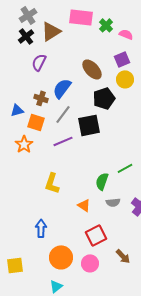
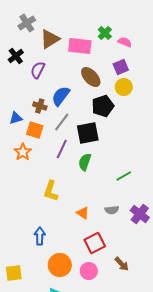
pink rectangle: (81, 17) -> (80, 46), moved
black cross: (26, 36) -> (16, 56), moved
purple line: (63, 141) -> (62, 149), turned -42
green semicircle: (102, 181) -> (85, 162), moved

